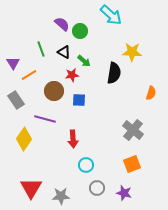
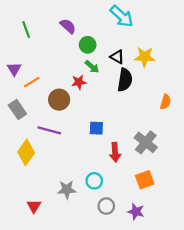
green circle: (80, 31) -> (88, 45), moved
green line: (41, 49) -> (26, 29), moved
black triangle: (64, 52) -> (117, 57), moved
blue square: (79, 100) -> (96, 128), moved
red arrow: (73, 139) -> (115, 152), moved
red triangle: (31, 188) -> (34, 206), size x0.6
gray star: (61, 196) -> (67, 190), moved

